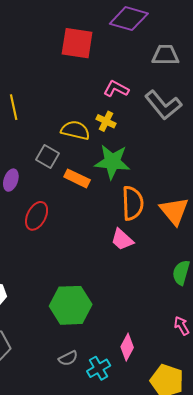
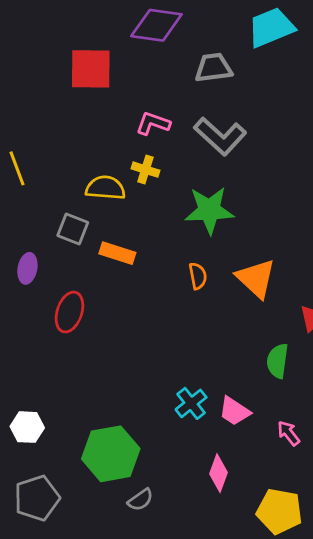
green star: (112, 162) -> (209, 210), moved
orange semicircle: (133, 203) -> (198, 276), size x0.6
pink trapezoid: (122, 240) -> (234, 411), moved
green hexagon: (71, 305) -> (111, 454), moved
cyan cross: (99, 368) -> (191, 403), moved

